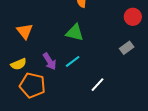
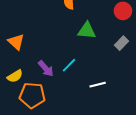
green triangle: (75, 32) -> (87, 31), moved
white line: (97, 85) -> (98, 85), turned 42

